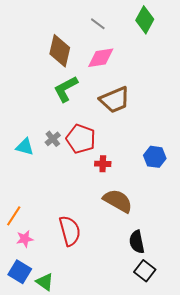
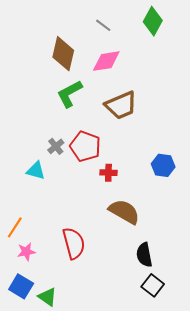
cyan triangle: (25, 147) -> (36, 171), moved

